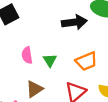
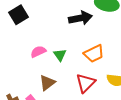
pink semicircle: (27, 55) -> (38, 52), turned 77

